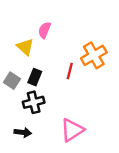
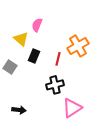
black rectangle: (35, 77) -> (34, 56), moved
black cross: (34, 102) -> (55, 85), moved
pink triangle: (72, 130) -> (72, 108), moved

